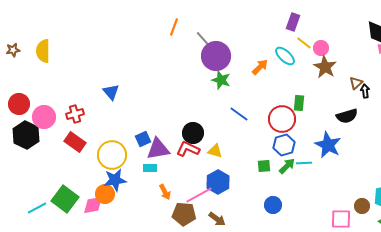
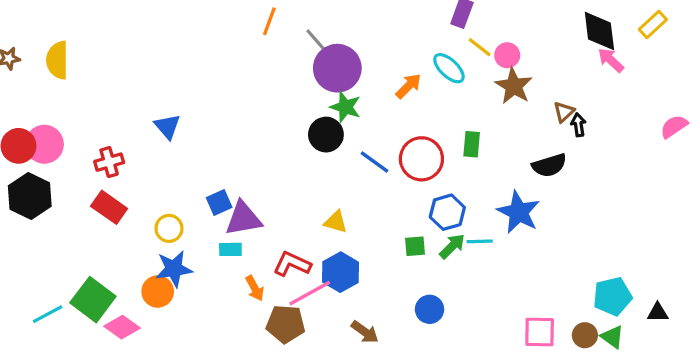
pink circle: (44, 117) -> (44, 144), moved
red circle: (282, 119) -> (421, 159), moved
black circle: (193, 133) -> (326, 135), moved
red L-shape: (188, 149) -> (292, 264), moved
yellow circle: (112, 155) -> (169, 228), size x0.6
pink diamond: (93, 205) -> (122, 327), moved, turned 45
brown circle: (362, 206) -> (585, 335), moved
brown arrow: (217, 219) -> (365, 332), moved

